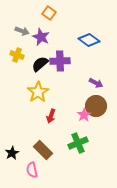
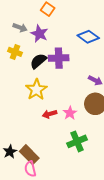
pink star: (84, 115) -> (70, 113), moved
red arrow: (51, 116) -> (50, 114), turned 56
brown rectangle: (43, 150) -> (29, 155), moved

